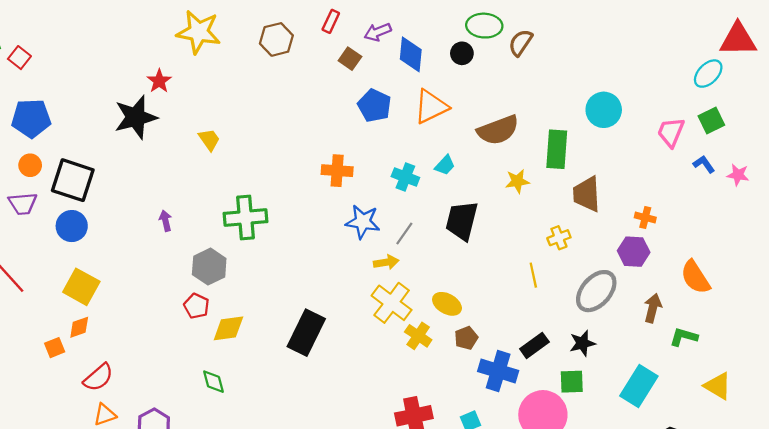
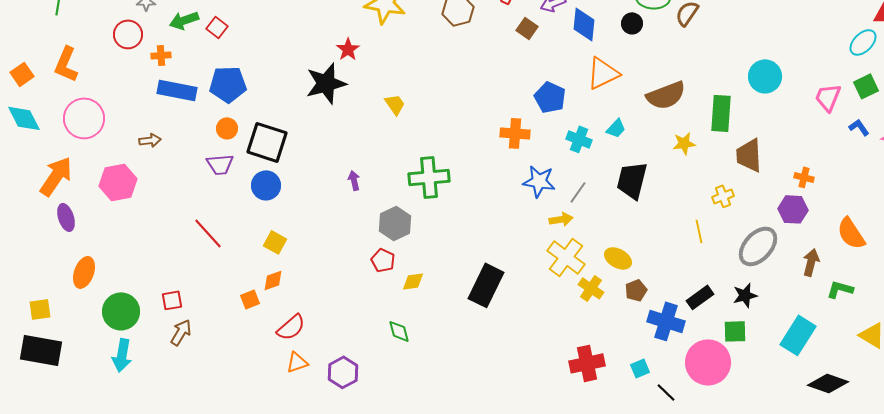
blue pentagon: (374, 106) -> (550, 97), moved
yellow square: (81, 287) -> (275, 242), size x0.7
yellow diamond: (228, 328) -> (413, 281), size x0.7

